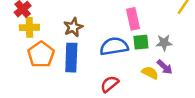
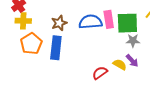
green square: (141, 42) -> (127, 23), moved, size x1.6
blue semicircle: (114, 46) -> (90, 22), moved
red semicircle: (110, 84) -> (100, 73), moved

